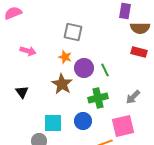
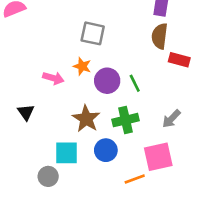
brown semicircle: (140, 28) -> (160, 36), moved, turned 96
pink arrow: (28, 51) -> (53, 78), moved
brown star: (62, 84) -> (86, 119), moved

